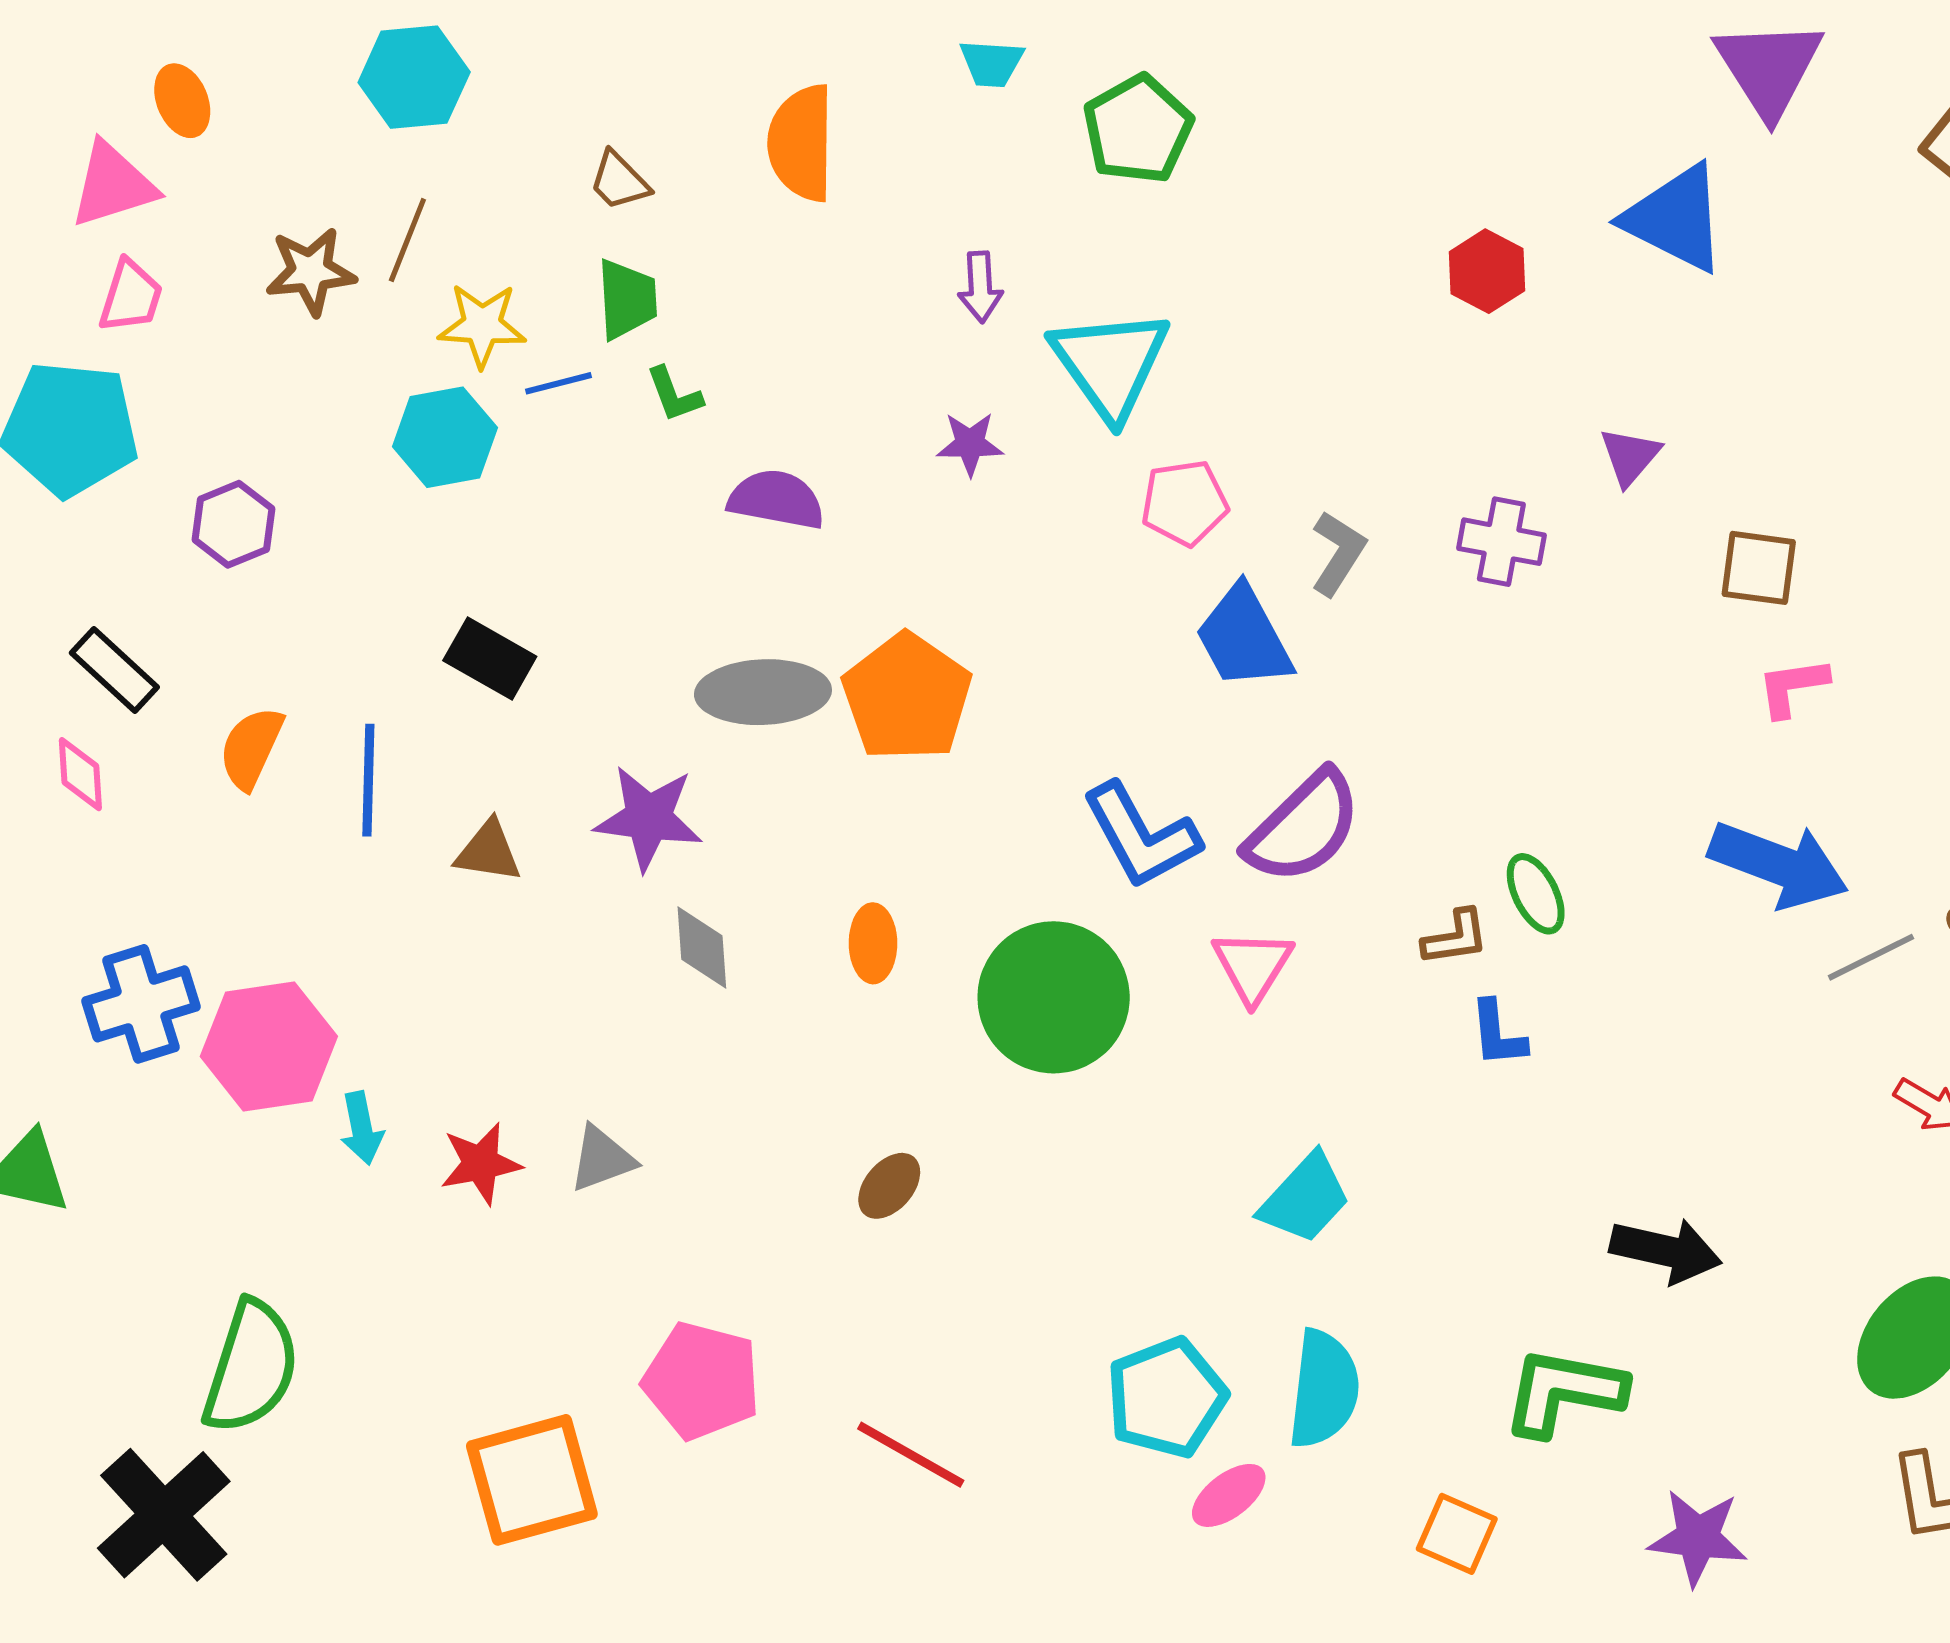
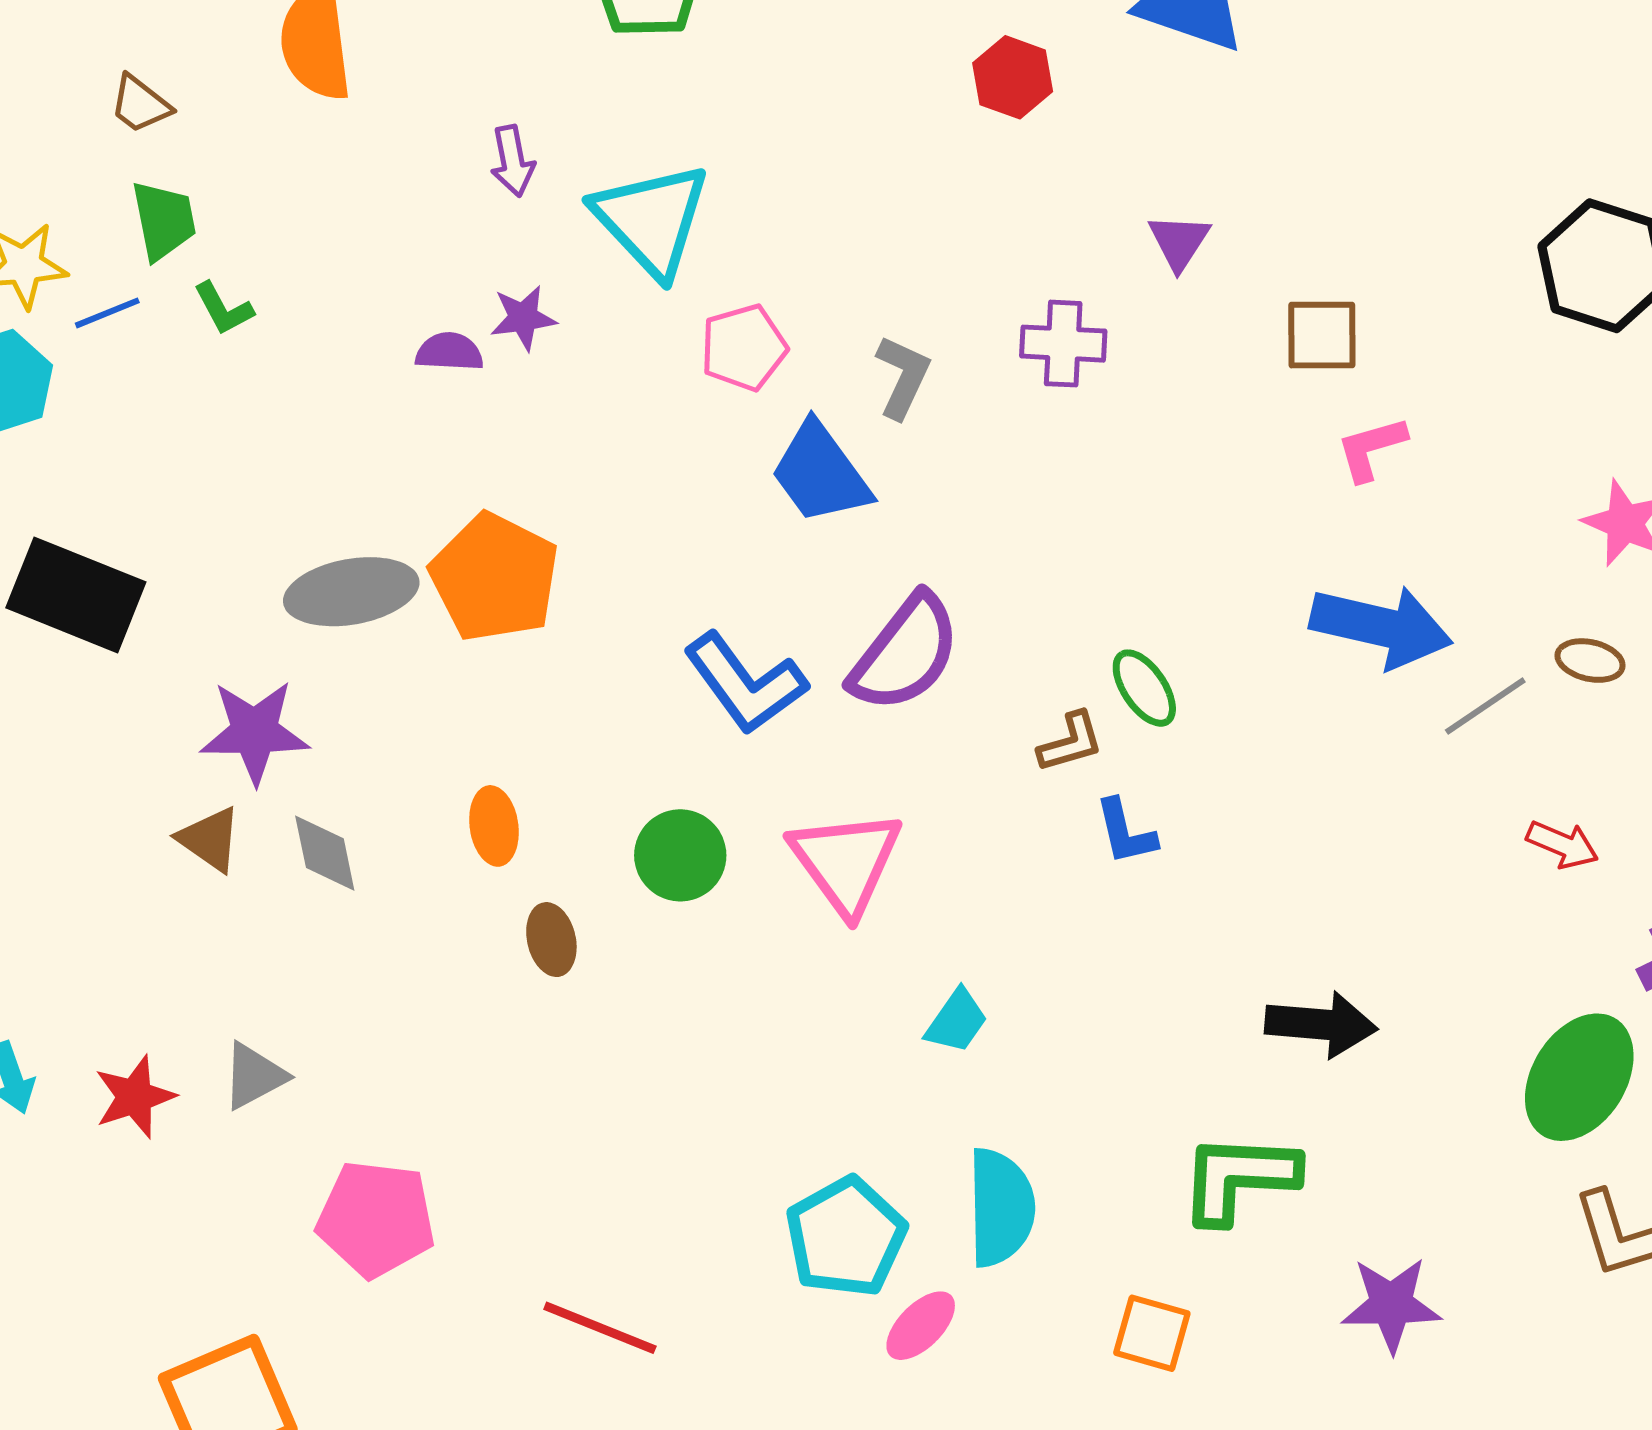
purple semicircle: (776, 499) -> (449, 352), moved, size x0.7
black rectangle: (490, 658) -> (76, 595), size x1.5
brown triangle: (488, 852) -> (210, 839), moved, turned 34
pink triangle: (1253, 966) -> (846, 862), moved, size x1.4
green circle: (1054, 997) -> (680, 855), size x0.6
brown ellipse: (889, 1186) -> (551, 940), moved, turned -46
cyan trapezoid: (1305, 1198) -> (957, 1021), size x0.7
pink pentagon: (702, 1381) -> (376, 1219), moved

